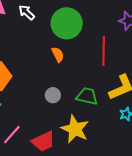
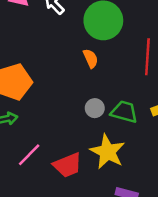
gray circle: (53, 95) -> (95, 108), moved

